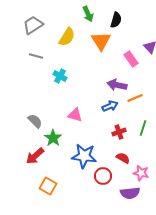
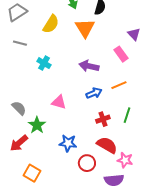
pink rectangle: (131, 59) -> (121, 54), moved
purple arrow: (117, 85) -> (89, 66), moved
blue star: (84, 156) -> (68, 143), size x0.7
red semicircle: (123, 158) -> (107, 145), size x1.5

